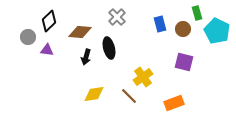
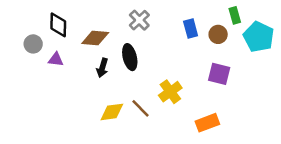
black diamond: (49, 21) -> (58, 25), turned -45
brown line: (129, 96) -> (140, 108), moved

